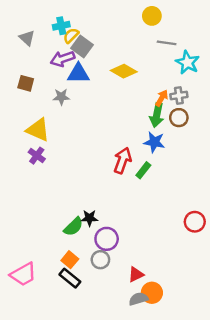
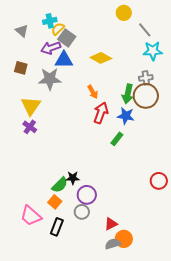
gray line: (167, 43) -> (145, 30), moved, turned 42
cyan star: (187, 62) -> (153, 51), turned -30
gray star: (61, 97) -> (50, 79), size x1.6
orange arrow: (162, 98) -> (93, 92), moved, turned 120
brown circle: (179, 118) -> (146, 96), size x1.6
yellow triangle: (38, 130) -> (31, 106), turned 40
red arrow: (122, 160) -> (101, 113), moved
orange square: (70, 260) -> (55, 202), moved
pink trapezoid: (23, 274) -> (31, 216), moved, turned 70
black rectangle: (70, 278) -> (57, 227), turned 72

